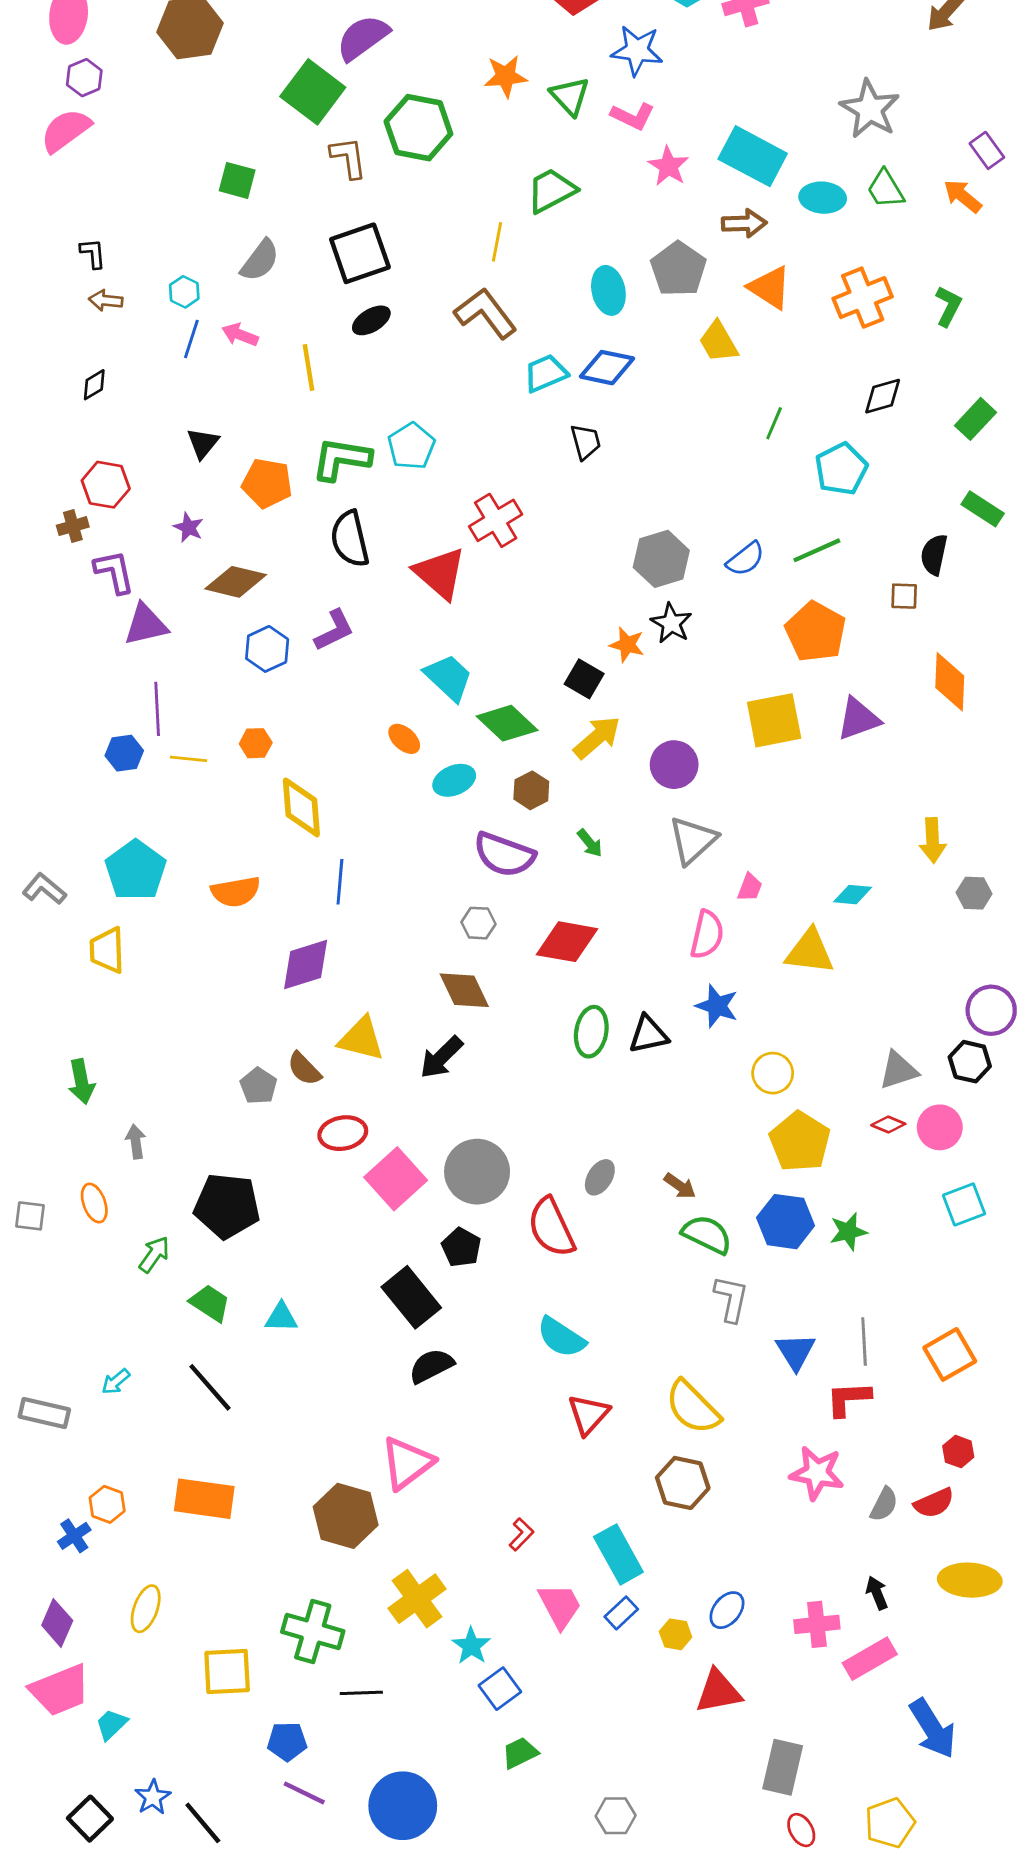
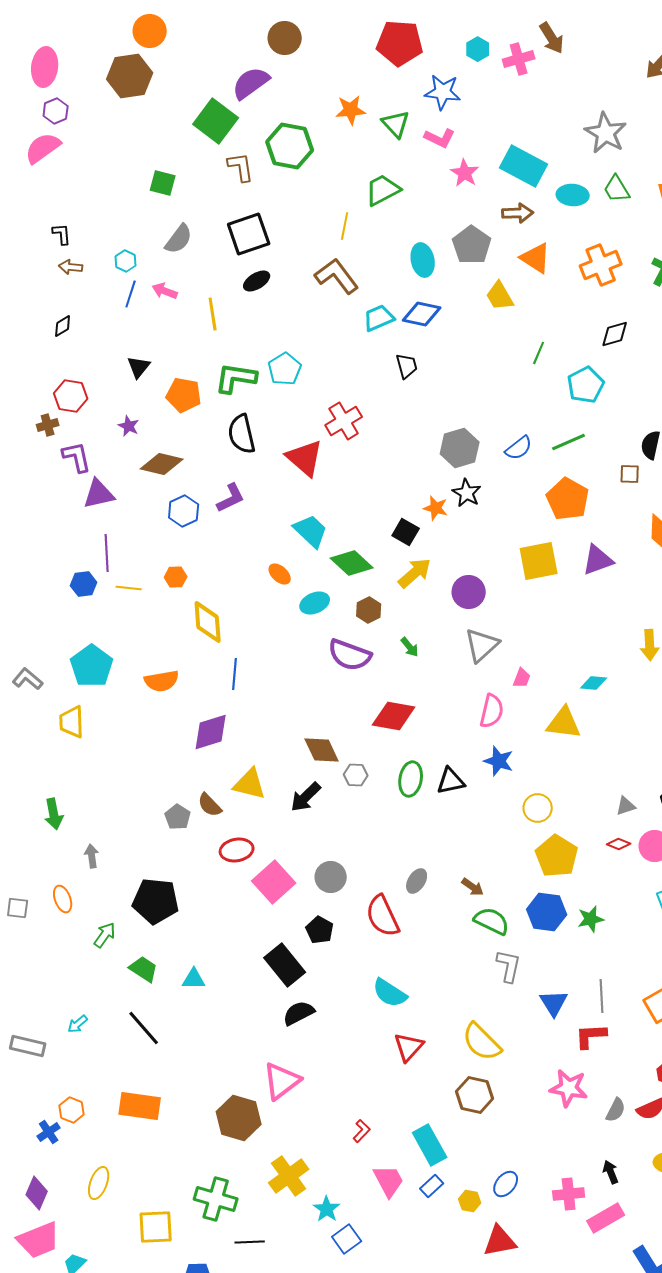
gray hexagon: (478, 923) -> (356, 775), moved
gray triangle: (898, 1070) -> (626, 806), size x0.7
gray circle: (477, 1172) -> (331, 877), size x0.7

